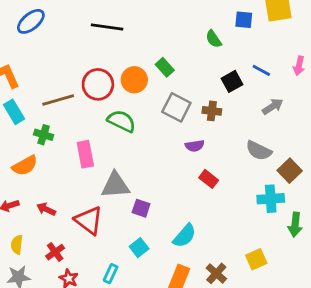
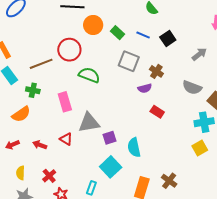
blue line: (261, 70) -> (143, 35), moved
orange circle: (134, 80) -> (93, 25), moved
brown cross: (212, 111) -> (156, 71), moved, turned 32
purple square: (141, 208) -> (109, 138), turned -32
red triangle: (89, 220) -> (66, 139), moved, size x0.6
cyan semicircle: (184, 236) -> (134, 147), moved, turned 132
cyan square: (139, 248) -> (111, 167), size x1.5
yellow square: (256, 259) -> (200, 148), moved

